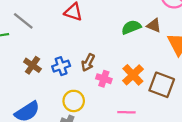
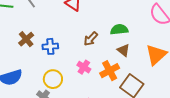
brown triangle: (154, 25) -> (123, 50), moved
brown arrow: (88, 63) -> (91, 39), moved

